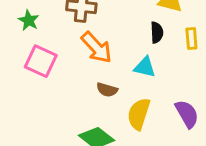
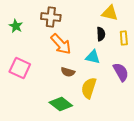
pink square: (41, 61) -> (20, 68), moved
purple semicircle: (187, 114) -> (121, 72), moved

